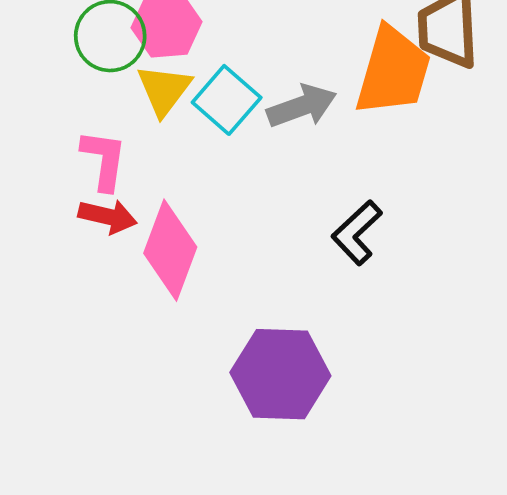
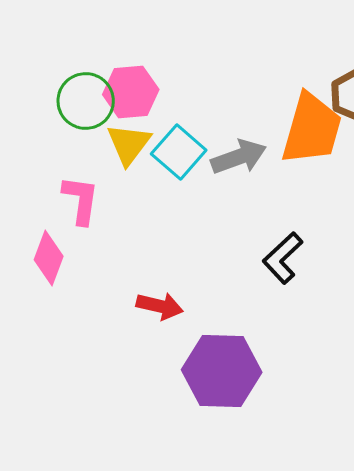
red arrow: (108, 216) -> (160, 306), moved
pink diamond: (170, 250) -> (49, 258), moved, size x0.7

